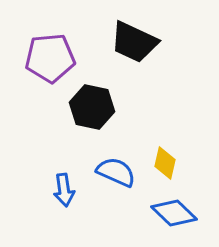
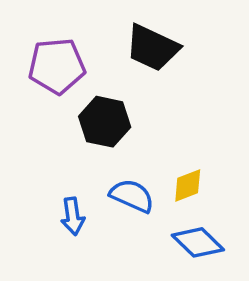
yellow diamond: (165, 163) -> (188, 185), turned 56

